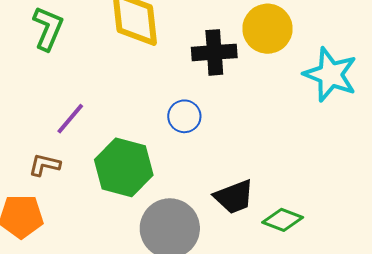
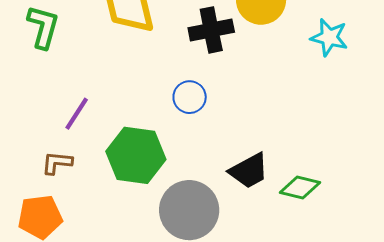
cyan star: (330, 75) -> (329, 37), size x0.7

